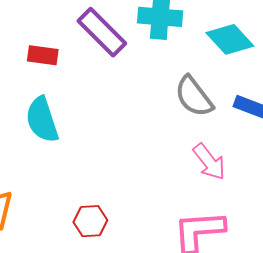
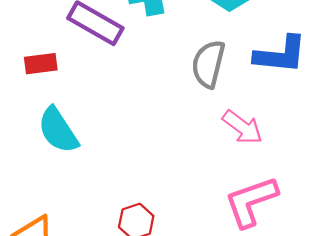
gray semicircle: (194, 96) -> (208, 64), turned 66

